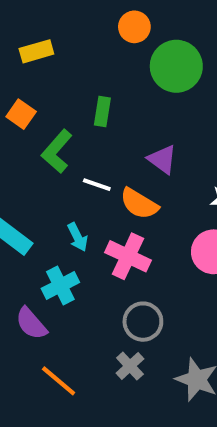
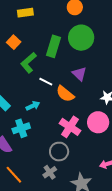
green circle: (176, 66) -> (81, 38), moved
green rectangle: (102, 112) -> (53, 46), size x1.5
cyan arrow: (78, 237) -> (33, 106), turned -96
pink cross: (128, 256) -> (70, 127), moved

